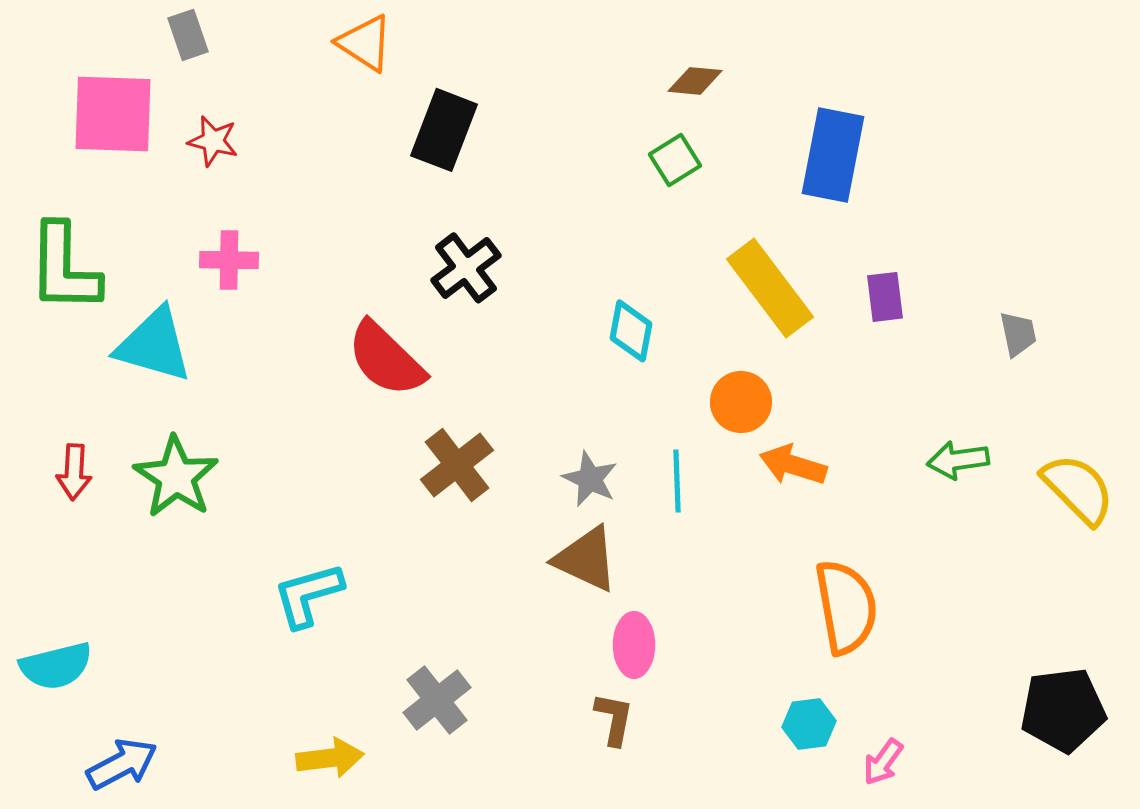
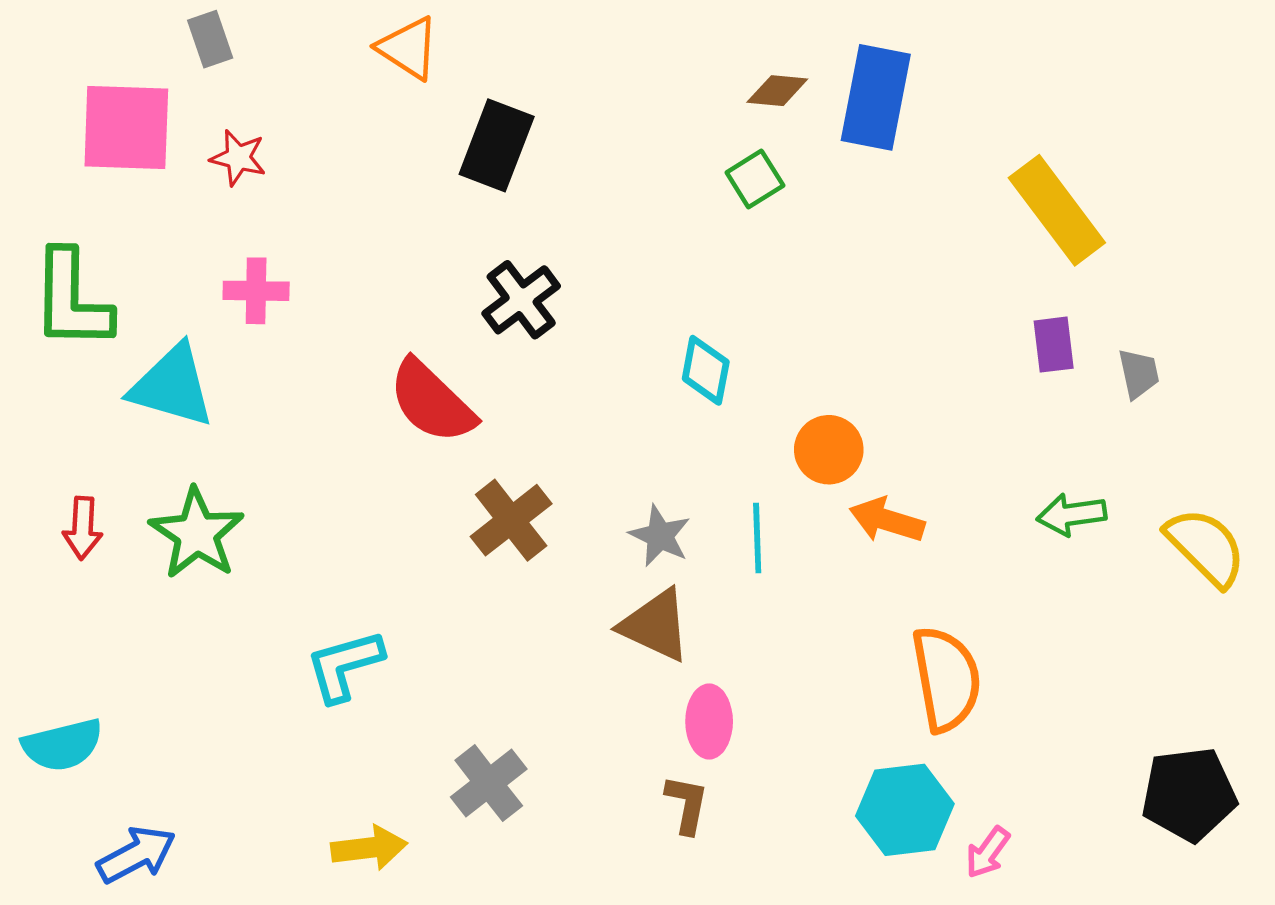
blue rectangle: (833, 155) -> (876, 97), moved
yellow rectangle: (770, 288) -> (1057, 210), moved
purple rectangle: (885, 297) -> (1054, 345), moved
cyan hexagon: (809, 724) -> (905, 810), size x1.6

